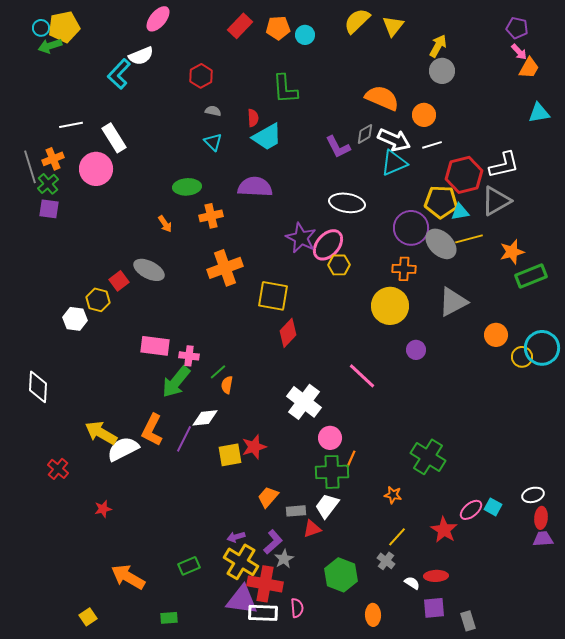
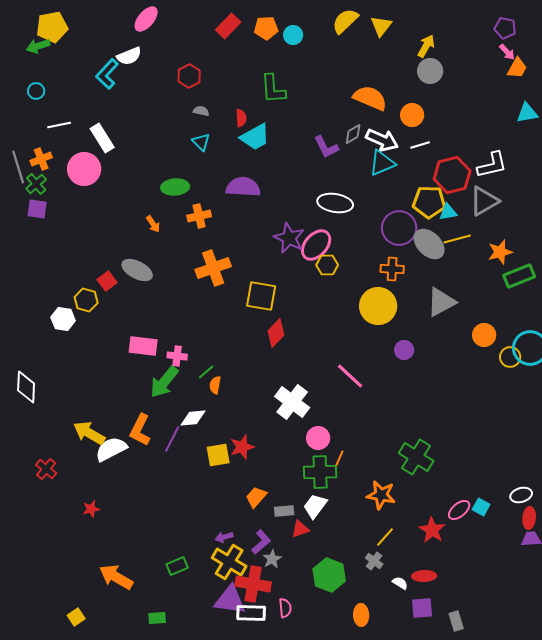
cyan circle: (41, 28) -> (36, 91), moved
orange star: (393, 495) -> (381, 495), size x1.6

